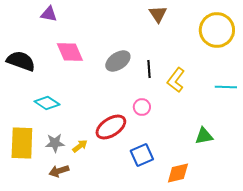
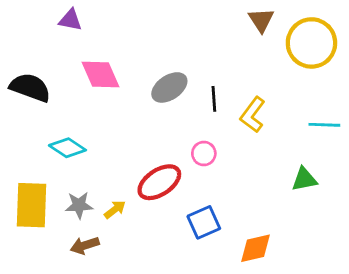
brown triangle: (158, 14) -> (261, 20), moved
green triangle: (204, 136) -> (304, 179), moved

